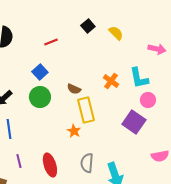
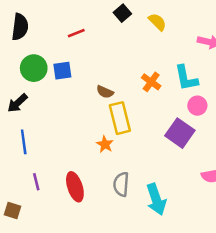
blue square: (40, 72) -> (62, 71), turned 35
green circle: (40, 97) -> (34, 68), moved

